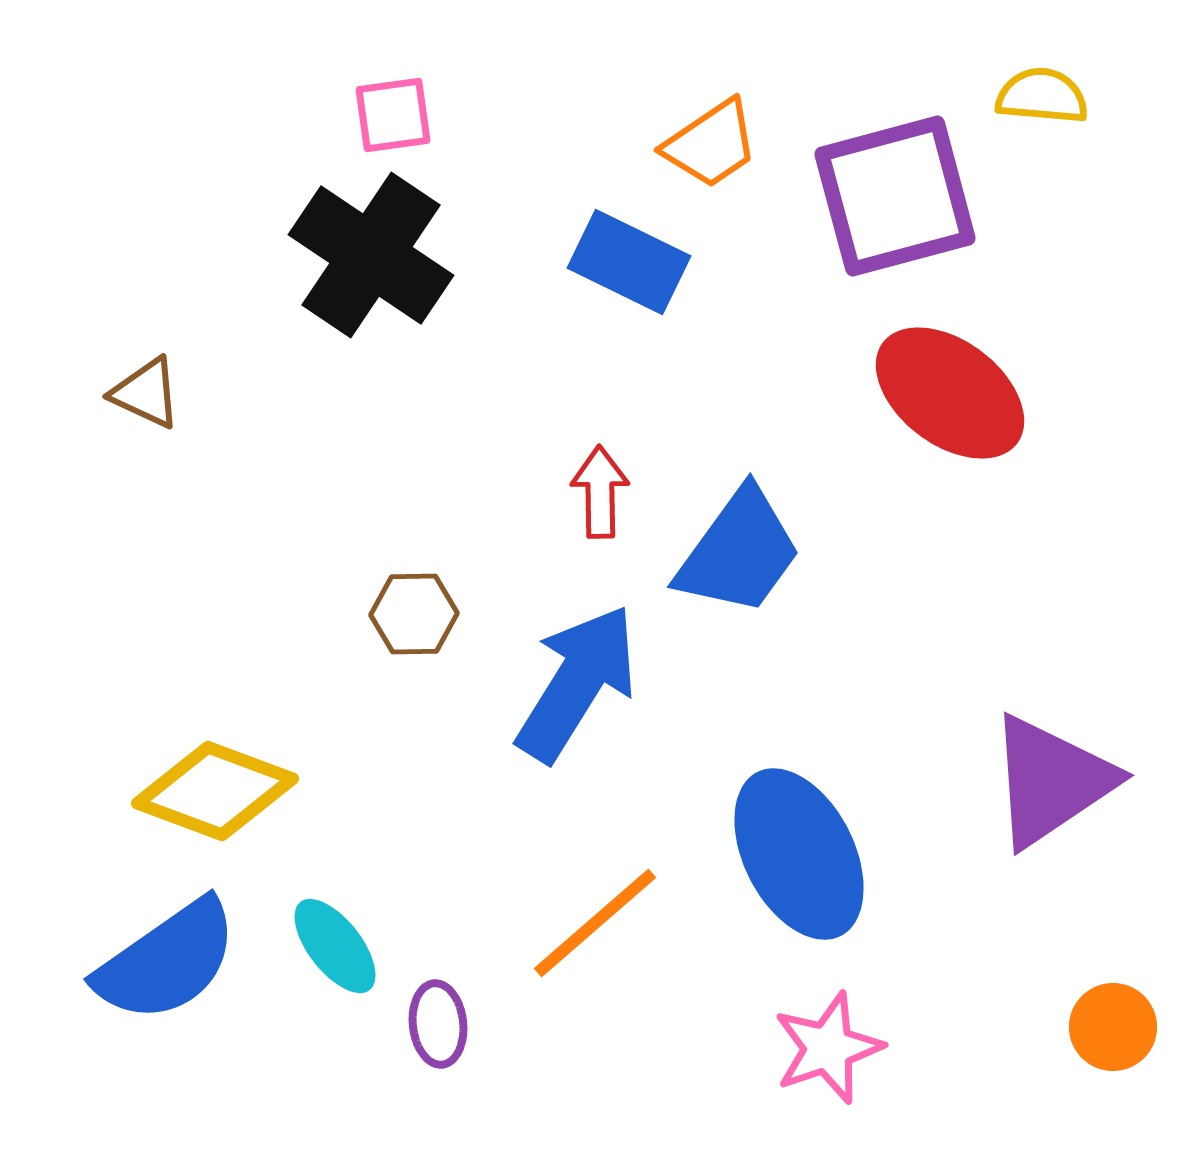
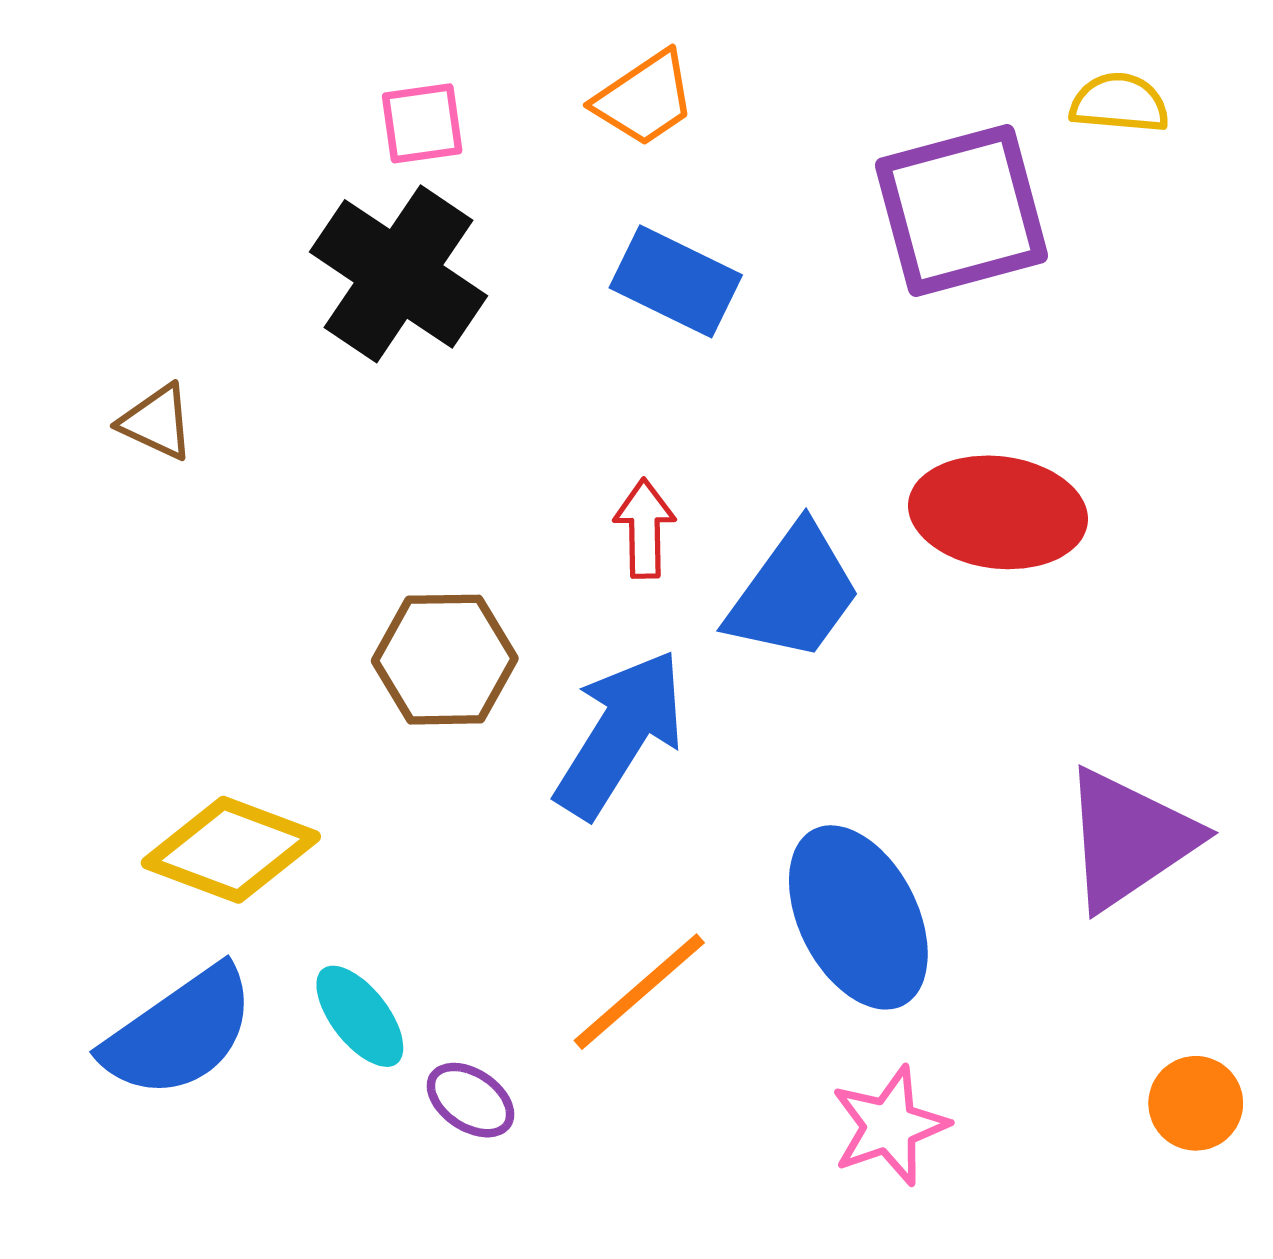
orange trapezoid: (711, 144) -> (645, 99), moved
red ellipse: (950, 393) -> (998, 512), moved, turned -30
brown hexagon: (414, 614) -> (445, 660), size x1.5
purple ellipse: (438, 1024) -> (471, 1100), turned -50

